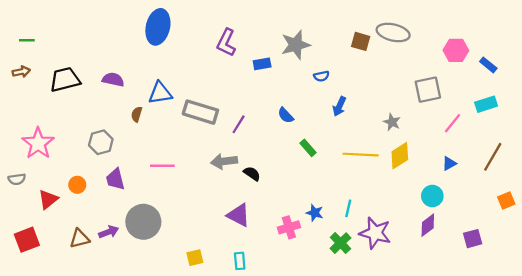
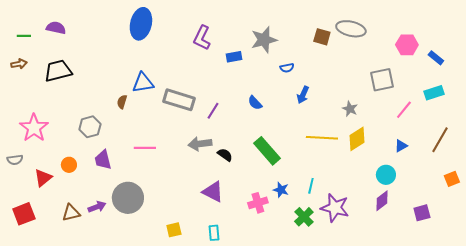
purple semicircle: (113, 80) -> (56, 28), moved
green rectangle: (308, 148) -> (267, 151), moved, size x1.8

